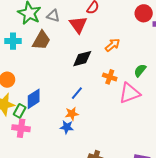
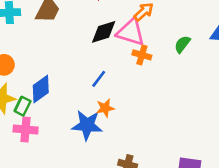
pink triangle: (130, 93) -> (131, 32), moved, turned 40
orange star: (72, 114) -> (105, 108), moved
blue star: (67, 127) -> (87, 125), size x1.6

